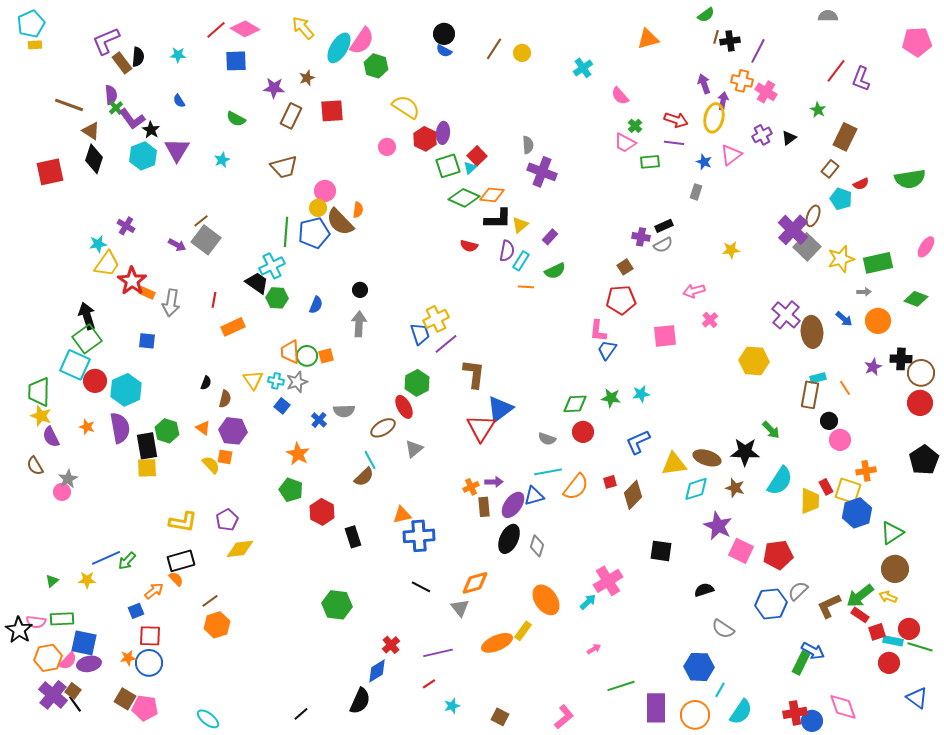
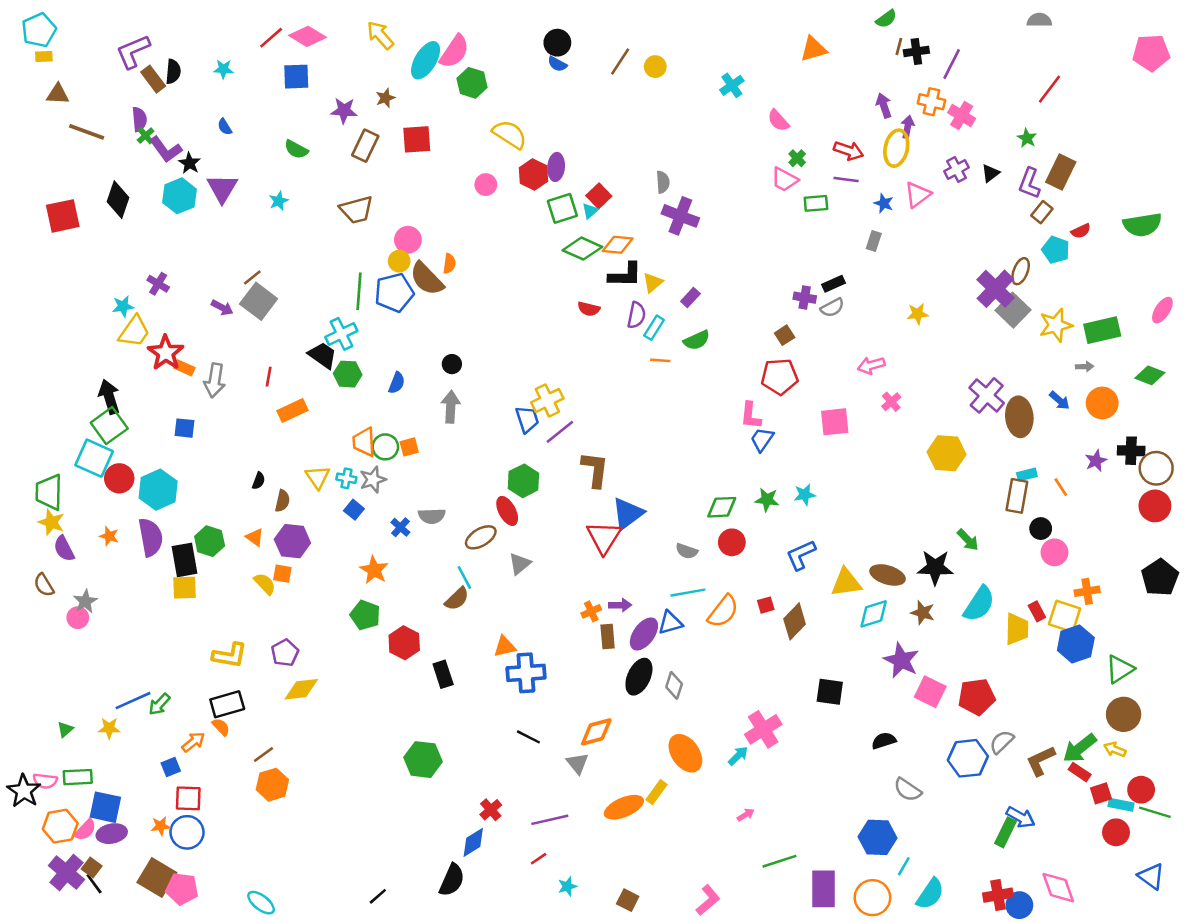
purple L-shape: (861, 79) -> (1029, 183), moved
brown triangle: (91, 131) -> (58, 94), moved, turned -30
brown square: (125, 699) -> (157, 878), size x1.4

